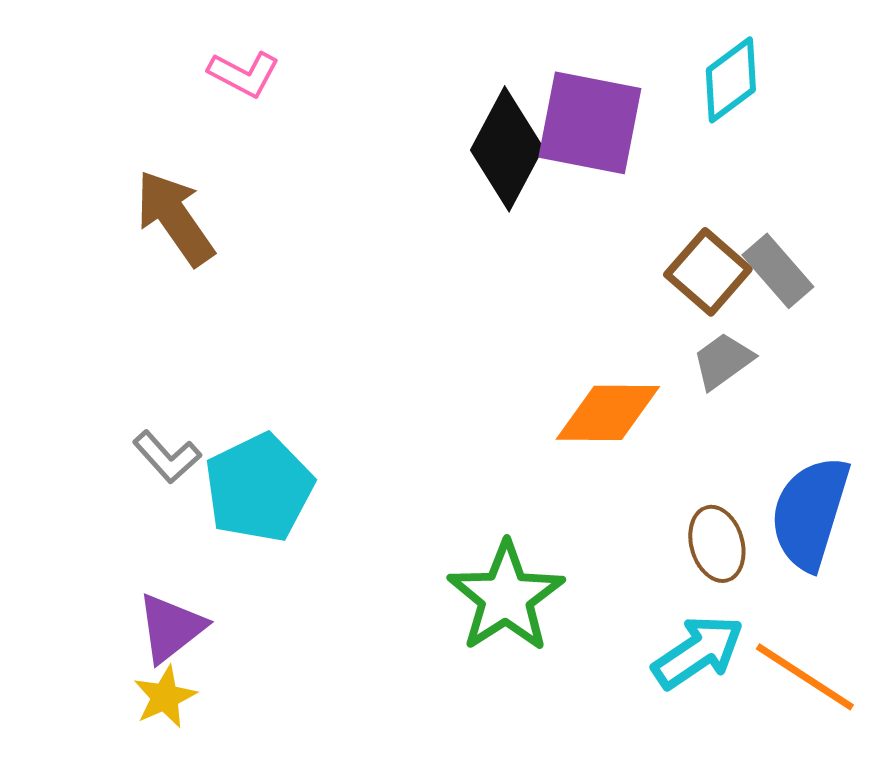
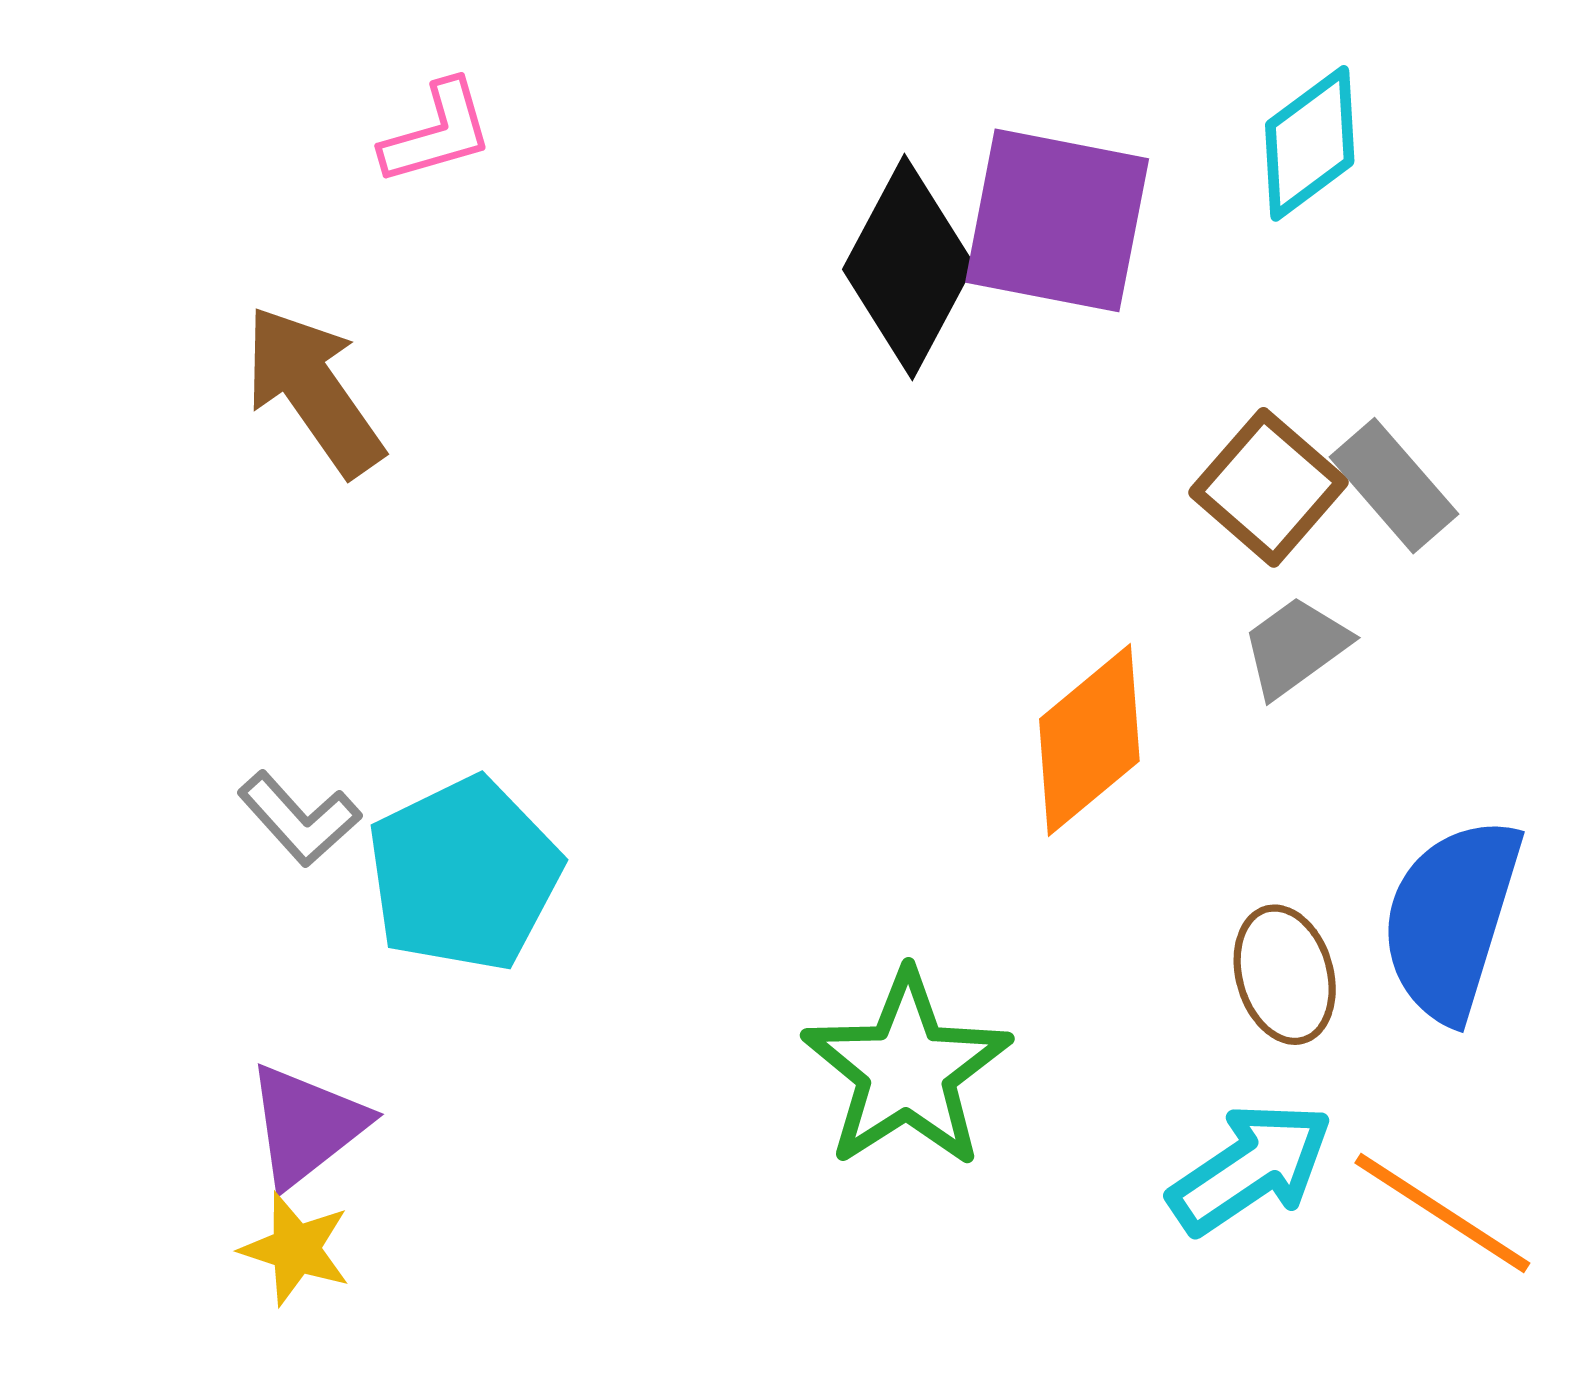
pink L-shape: (244, 74) -> (437, 133), turned -44
orange diamond: (608, 413) -> (1089, 740), turned -40
yellow star: (165, 697) -> (296, 1249), turned -30

